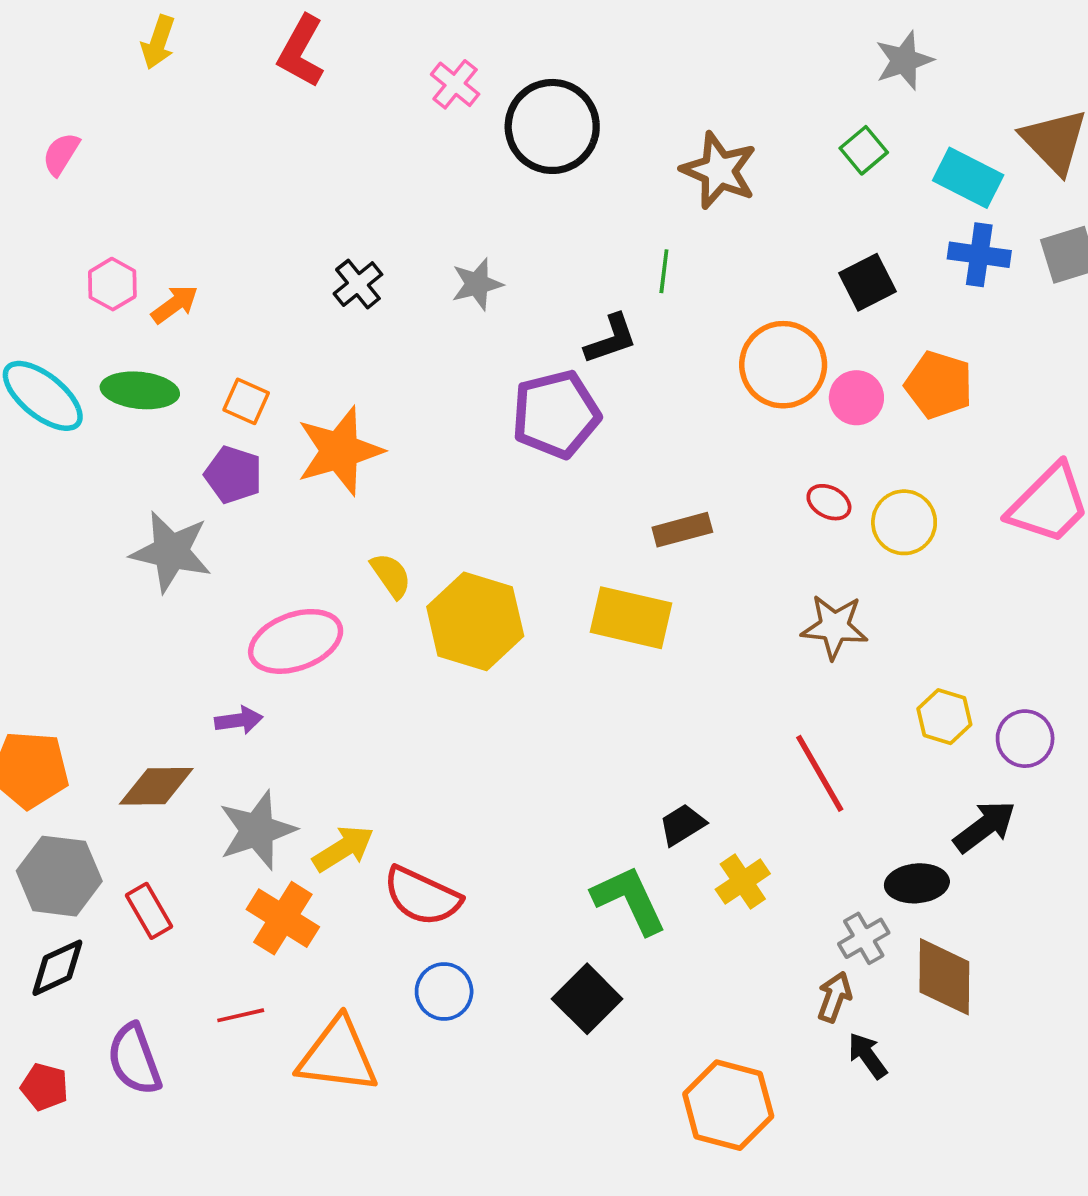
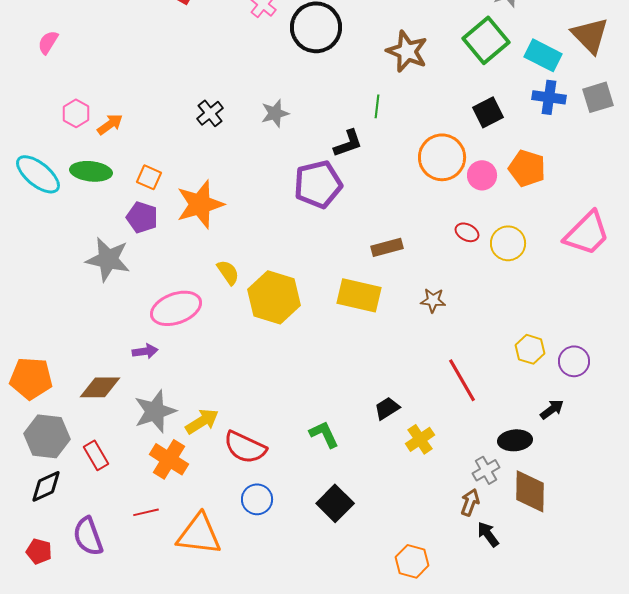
green square: (864, 150) -> (486, 40), size x1.8
brown star: (834, 627) -> (433, 300), moved, size x0.7
black arrow: (985, 827) -> (552, 409), size x0.7
green L-shape: (629, 900) -> (324, 434), moved, size x0.7
orange hexagon: (728, 1105) -> (412, 561), size x0.7

